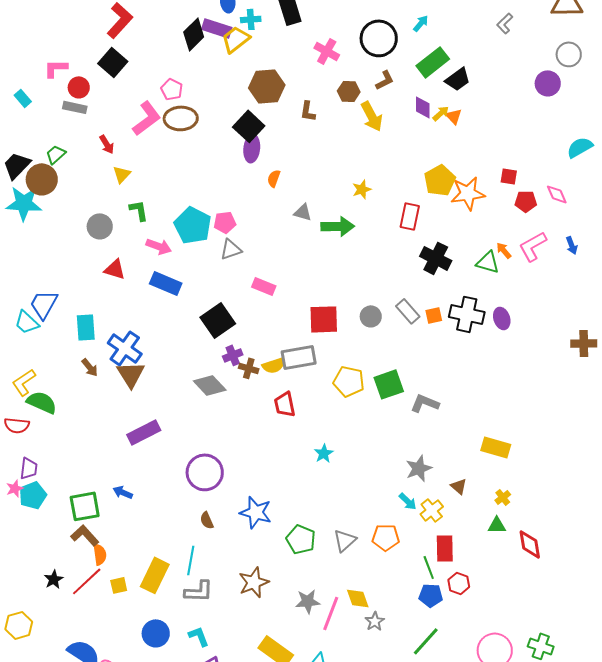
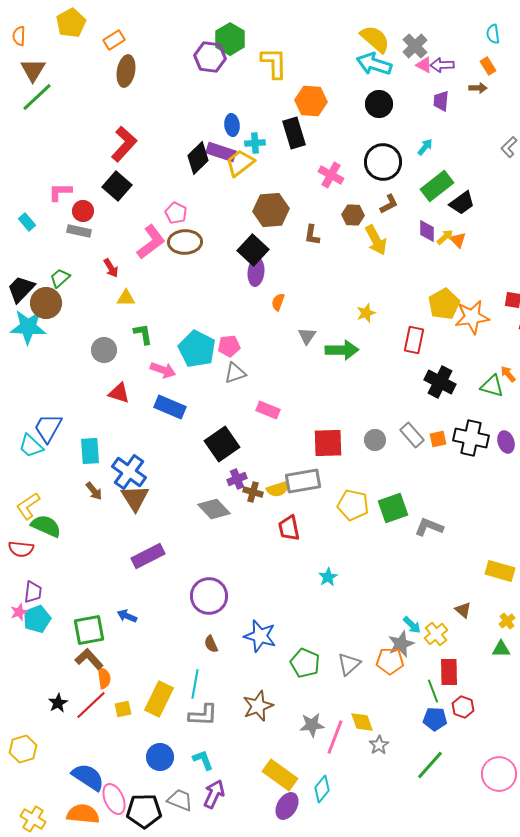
yellow triangle: (122, 174) -> (126, 298), turned 48
gray triangle: (303, 212) -> (307, 336), turned 48
gray star: (419, 468) -> (401, 644), moved

